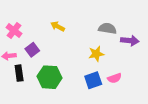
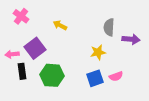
gray semicircle: (107, 28) -> (109, 27), turned -96
pink cross: (14, 30) -> (21, 16), moved
purple square: (32, 50) -> (35, 48), size x1.5

